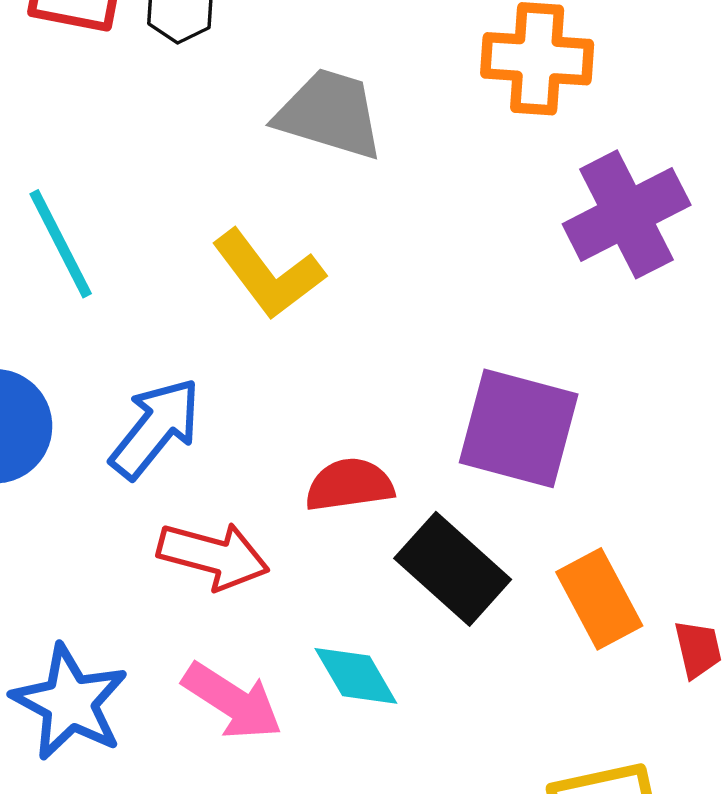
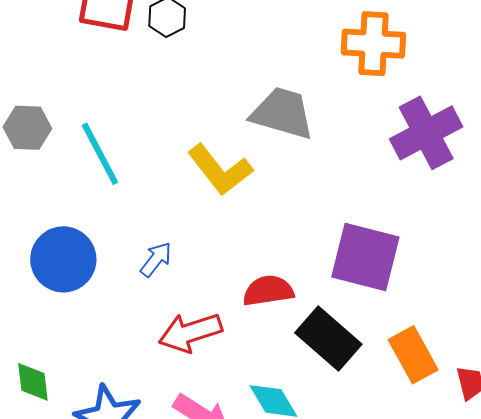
gray trapezoid: (330, 114) -> (282, 113), moved
blue arrow: (155, 428) -> (156, 259), size x0.6
red arrow: (213, 556) -> (190, 333), turned 148

